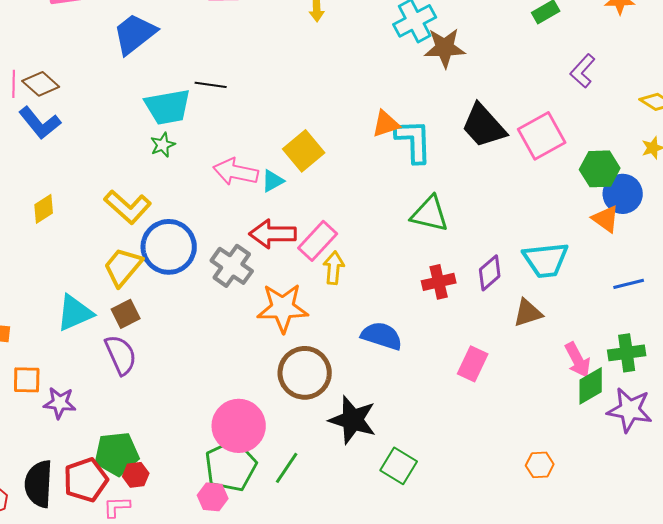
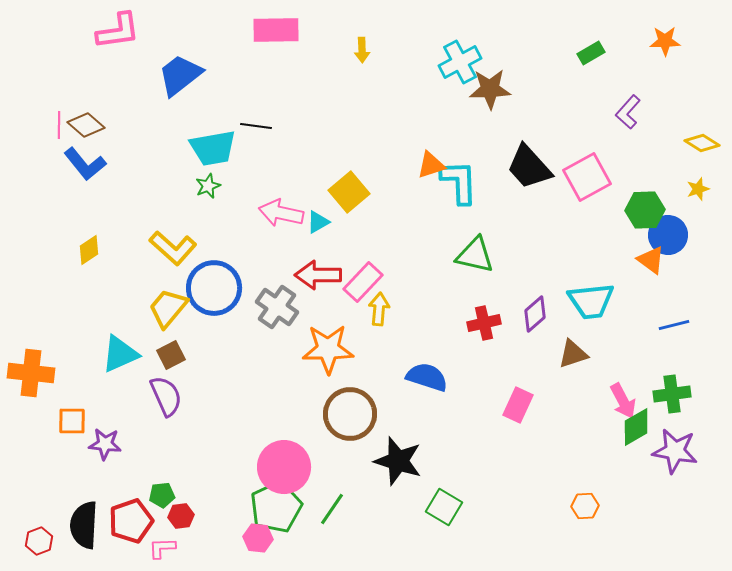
green pentagon: (117, 454) -> (162, 495), size x0.6

